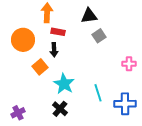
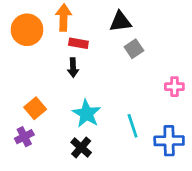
orange circle: (23, 40) -> (27, 30), moved
orange square: (40, 67) -> (35, 108), moved
purple cross: (18, 113) -> (24, 137), moved

